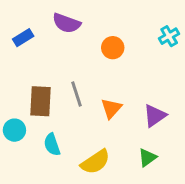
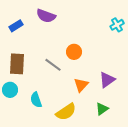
orange circle: (113, 48) -> (74, 52), moved
gray line: (77, 94) -> (53, 65), turned -36
brown rectangle: (40, 101) -> (17, 64), moved
orange triangle: (111, 108) -> (81, 85), moved

